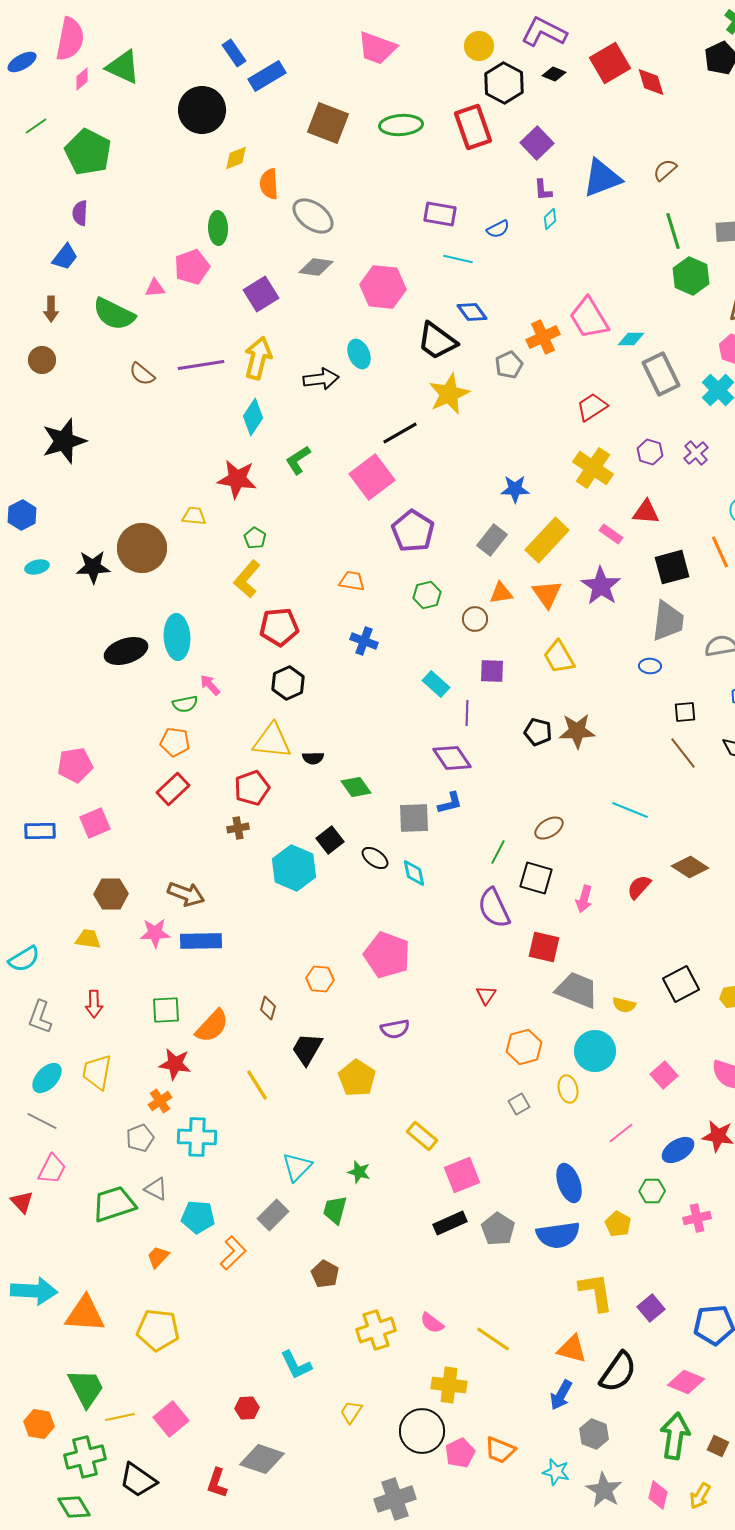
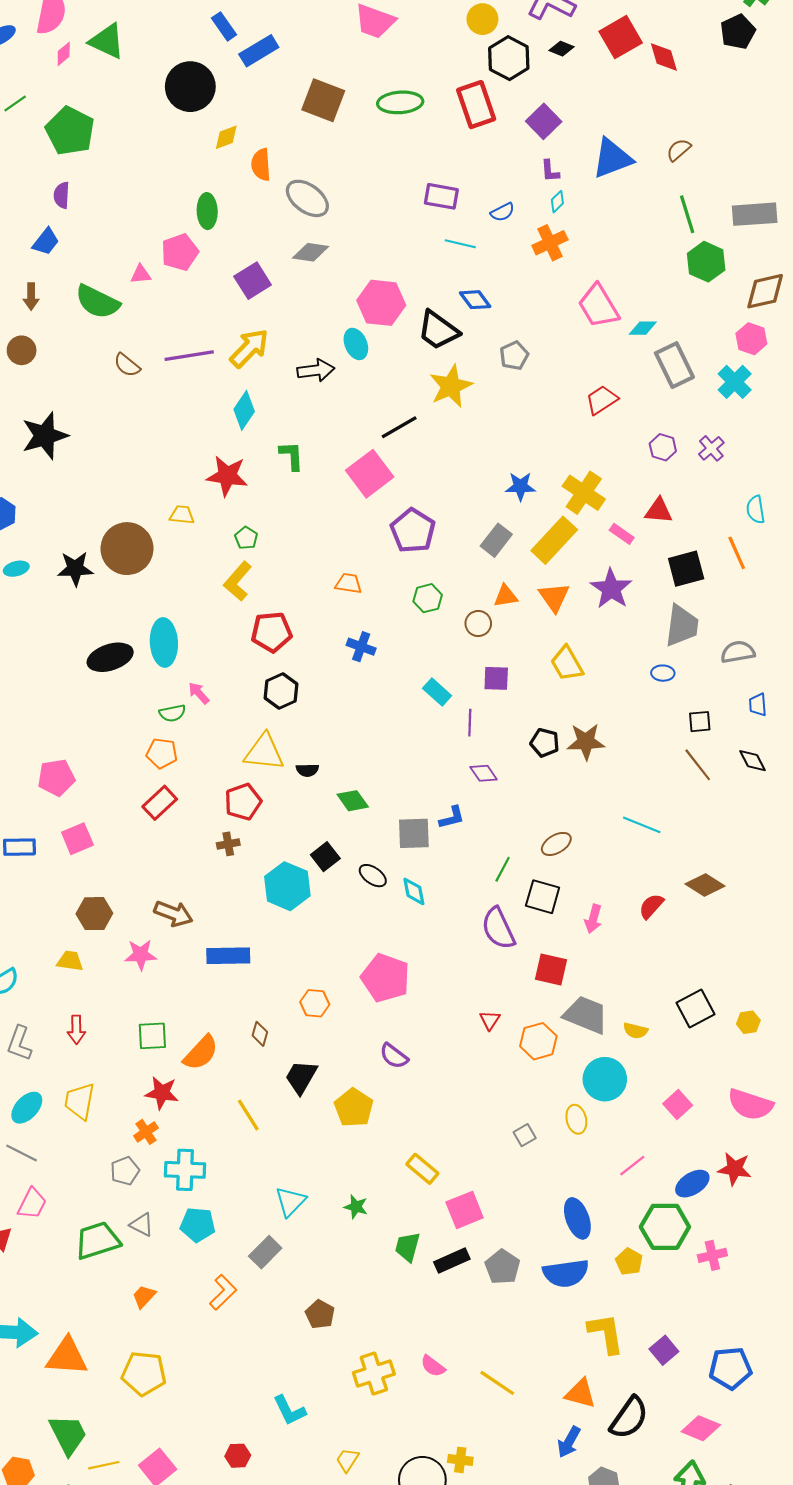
pink hexagon: (383, 287) -> (381, 303), moved
orange cross: (543, 337) -> (550, 243), moved
yellow arrow: (258, 358) -> (249, 348), turned 30
green L-shape: (298, 460) -> (292, 456), turned 120
yellow cross: (593, 468) -> (584, 493), moved
purple diamond: (452, 758) -> (484, 773), moved, size x0.7
blue rectangle: (201, 941) -> (228, 956), moved
purple semicircle: (395, 1029) -> (394, 1056), turned 48
orange hexagon: (524, 1047) -> (538, 1041), moved
green hexagon: (652, 1191) -> (665, 1227), size x1.8
green trapezoid: (335, 1210) -> (408, 1247), moved
cyan pentagon: (198, 1217) -> (198, 1225), moved
yellow cross: (449, 1385) -> (460, 1460), moved, size x0.7

